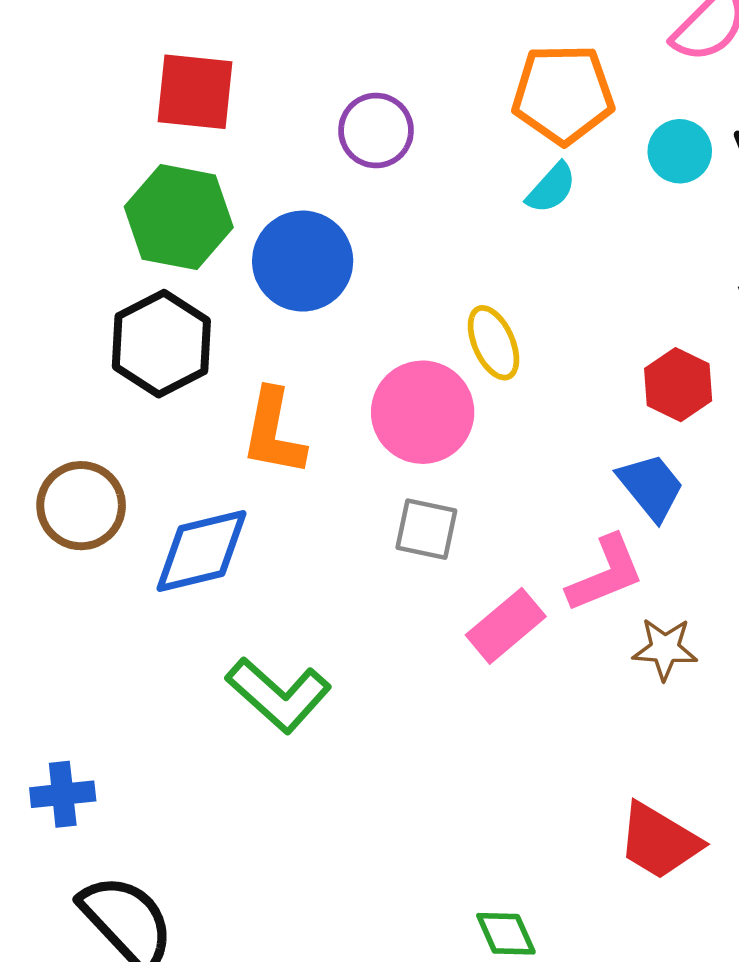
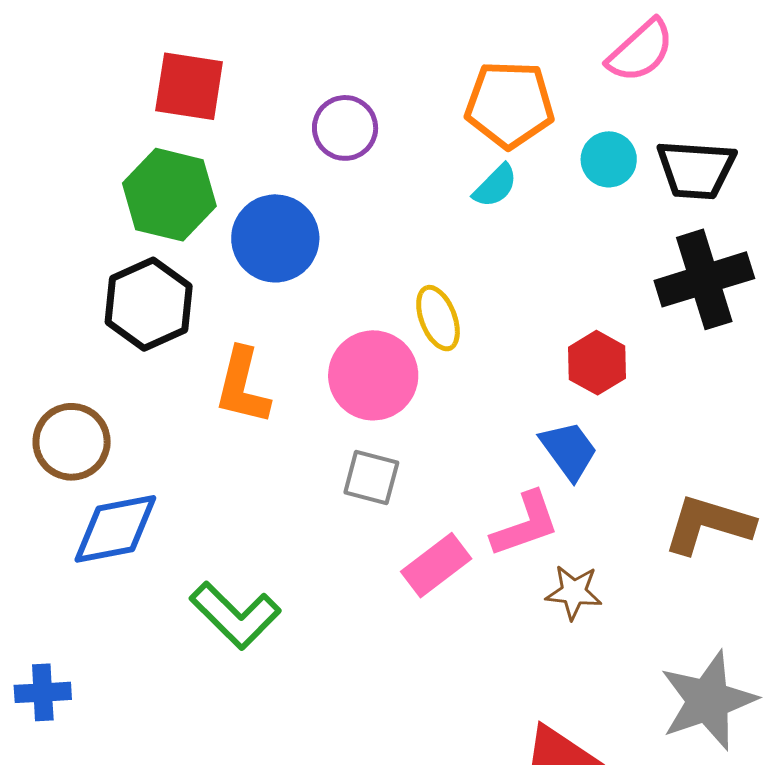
blue diamond: (202, 551) -> (115, 529), moved

